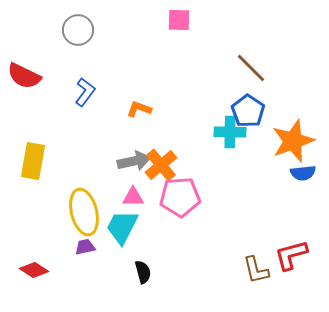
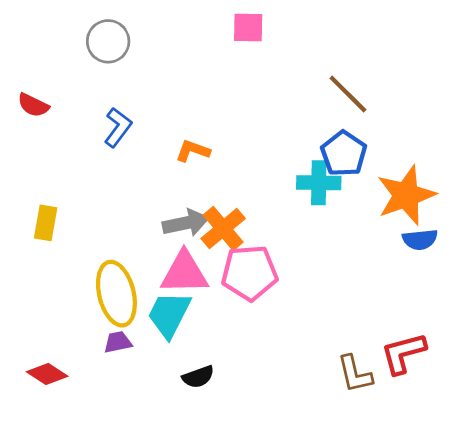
red semicircle: (24, 76) -> (33, 105), size x0.7
yellow rectangle: (33, 161) -> (46, 223), size x0.7
pink triangle: (133, 197) -> (184, 273), size x1.6
black semicircle: (143, 272) -> (198, 377), turned 85

